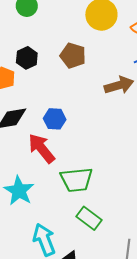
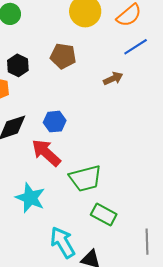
brown arrow: (119, 85) -> (113, 79), size x0.7

